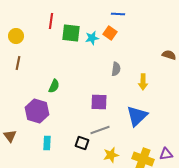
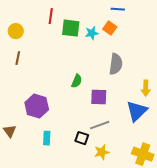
gray semicircle: (116, 69) -> (116, 64), size x1.5
yellow arrow: (143, 82) -> (146, 88), moved
green semicircle: (54, 86) -> (77, 81), moved
yellow star: (111, 155) -> (102, 152), moved

